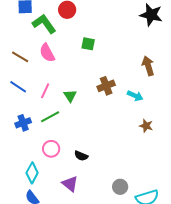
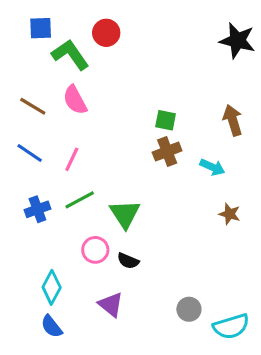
green square: (88, 44) -> (166, 120), moved
green triangle: (70, 96) -> (125, 214), moved, size x1.5
pink circle: (51, 149) -> (95, 250), moved

